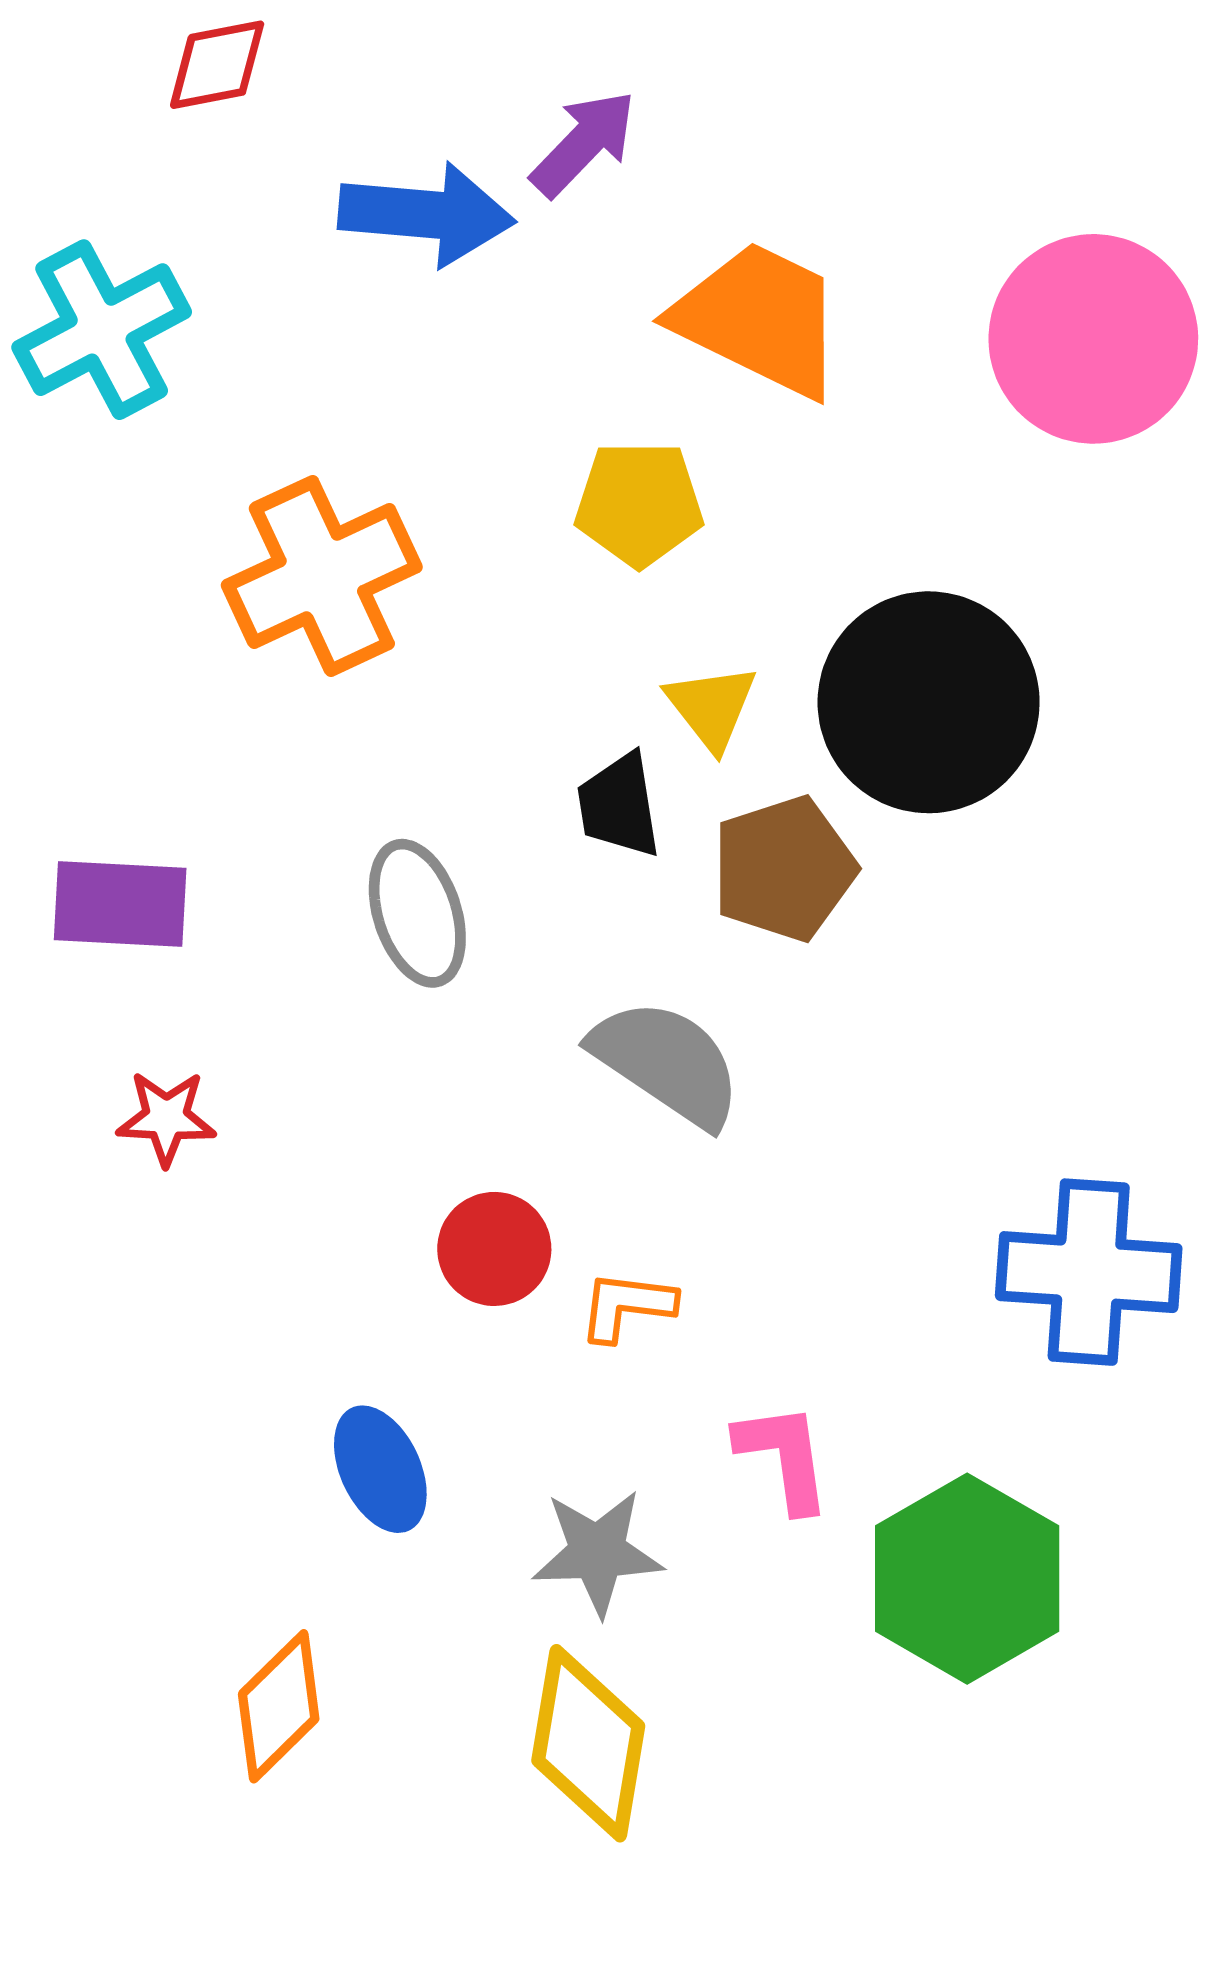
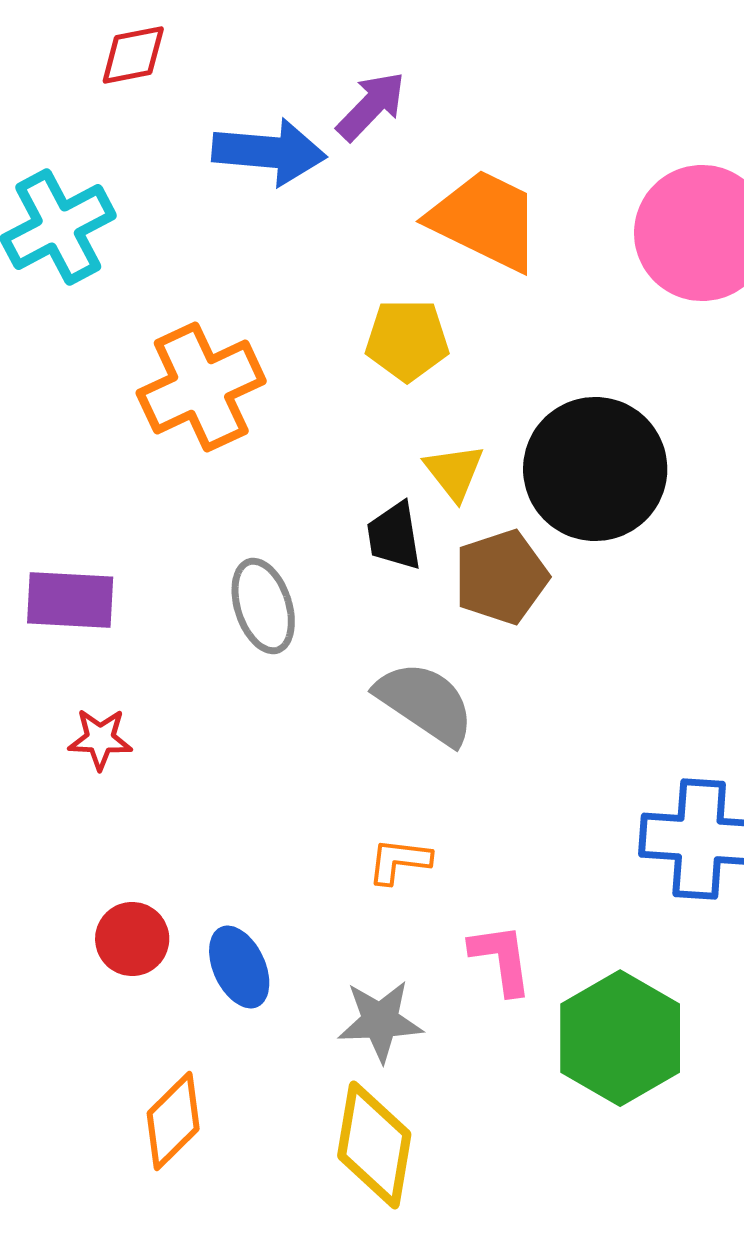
red circle: (494, 1249) -> (132, 939), moved

